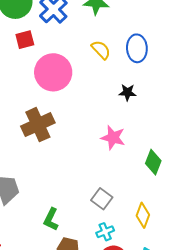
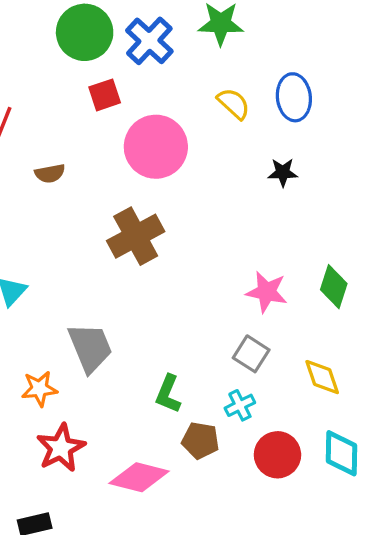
pink star: (113, 138) -> (267, 292), moved
yellow diamond: (143, 215) -> (322, 377), turned -35
cyan cross: (105, 232) -> (240, 405), moved

